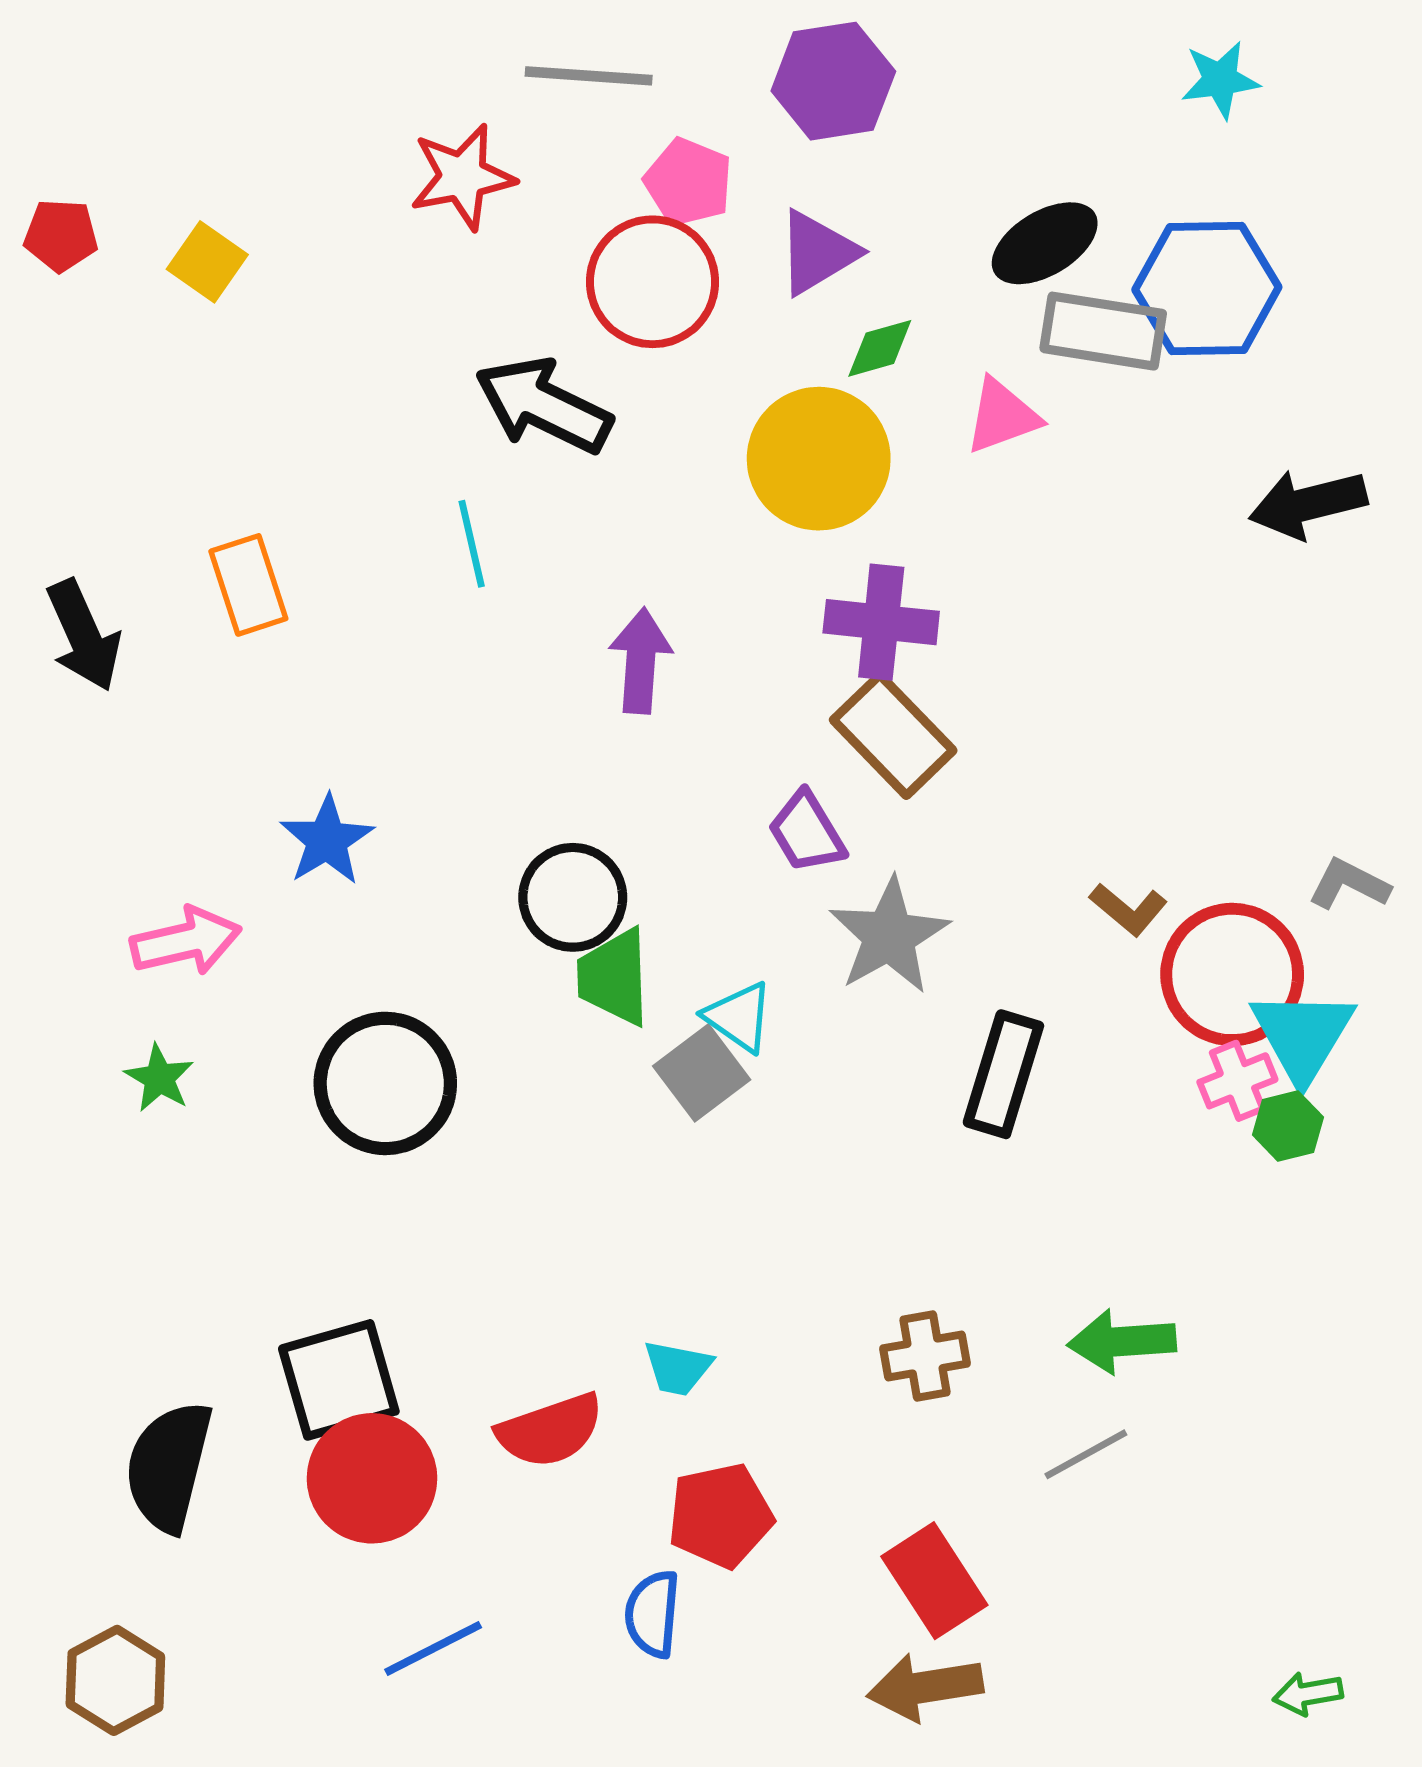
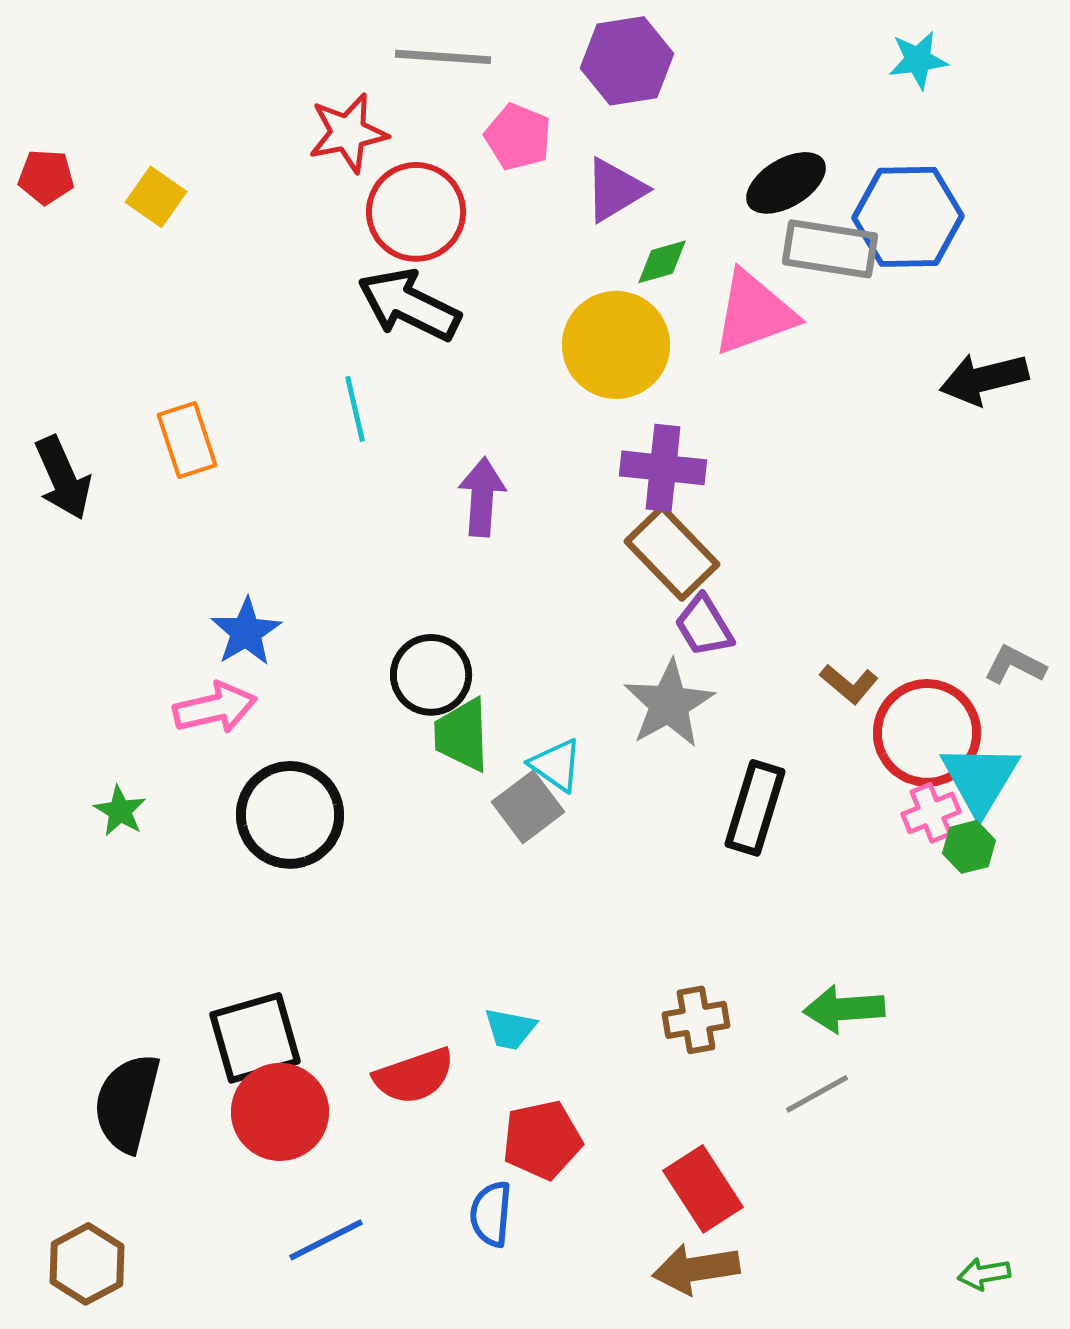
red circle: (653, 282) -> (416, 212), moved
pink triangle: (1002, 416) -> (754, 313), size x1.5
purple trapezoid: (807, 832) -> (704, 626), moved
pink arrow: (186, 941) -> (215, 708), moved

